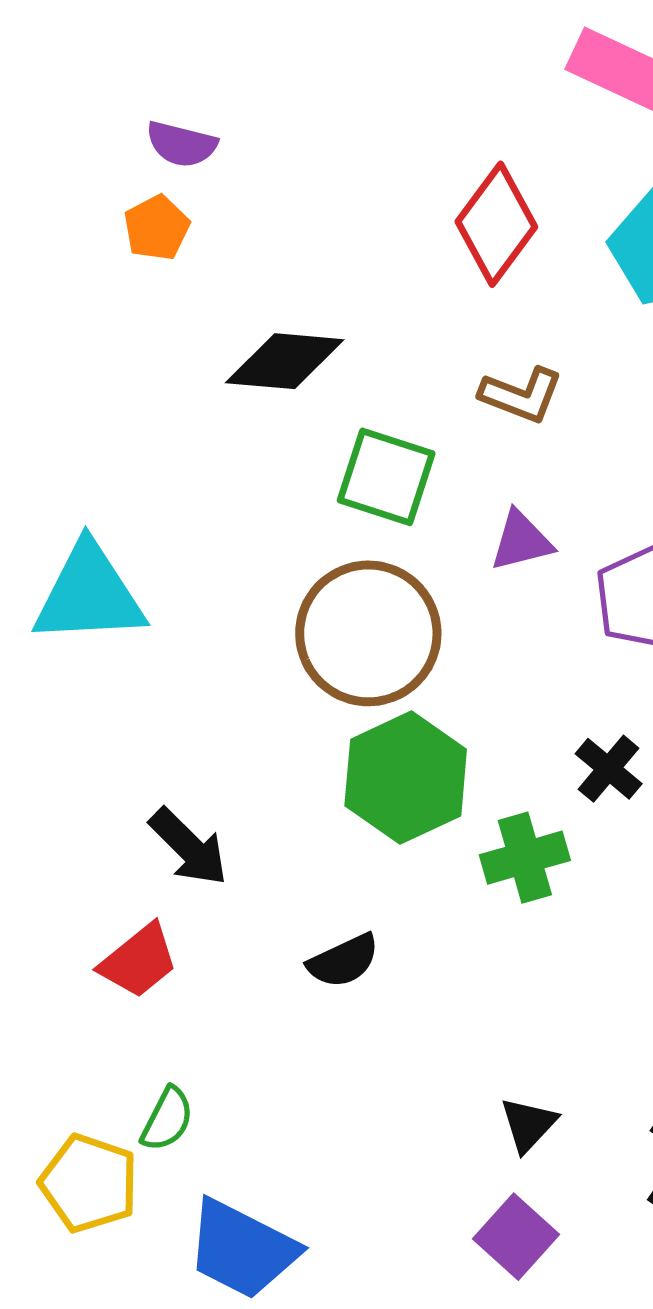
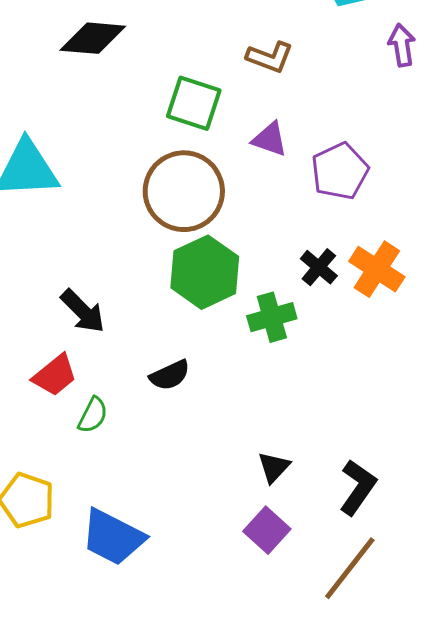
black diamond: (285, 361) -> (93, 38), moved
purple triangle: (521, 541) -> (270, 139), turned 33
green semicircle: (167, 1119) -> (93, 415), moved

